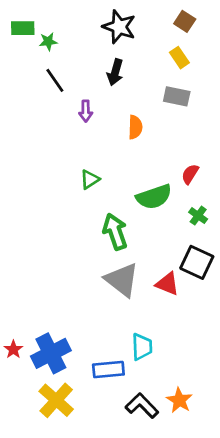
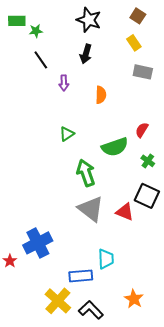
gray rectangle: (177, 96) -> (143, 72), moved
blue cross: (51, 353) -> (38, 243), moved
yellow cross: (56, 400) -> (58, 301), moved
black L-shape: (142, 406) -> (91, 310), moved

